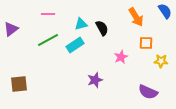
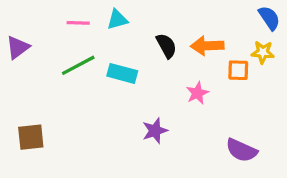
orange arrow: (136, 17) -> (207, 46), moved, turned 120
cyan triangle: (81, 24) -> (117, 20), moved
cyan rectangle: (75, 45) -> (122, 73), turned 48
yellow star: (161, 61) -> (263, 52), moved

